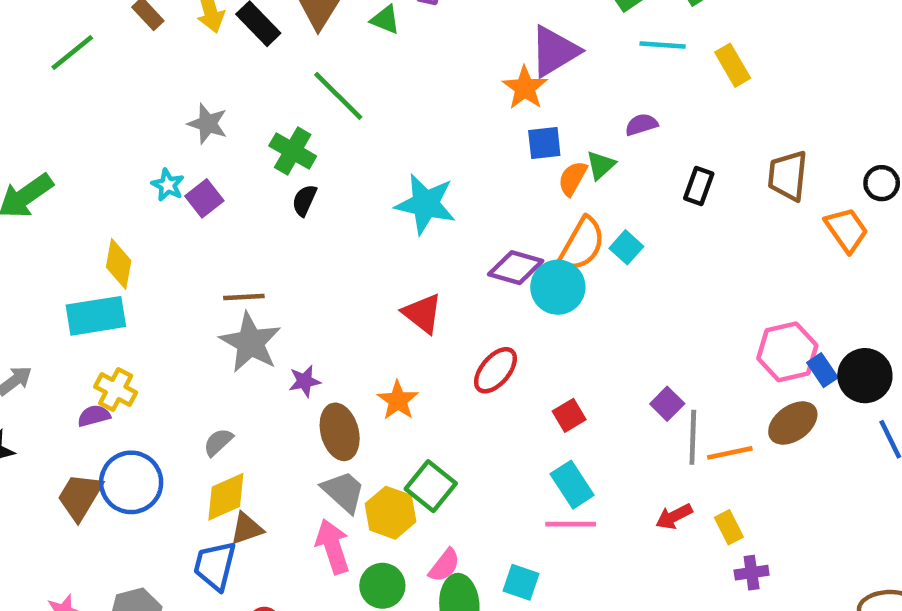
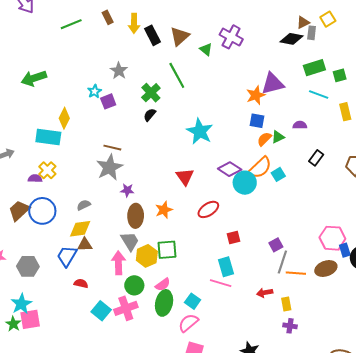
green square: (431, 486) -> (167, 250), turned 30

